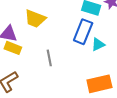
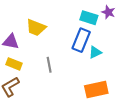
yellow rectangle: (13, 48) -> (14, 64), moved

